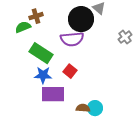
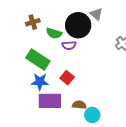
green semicircle: (23, 27) -> (54, 33), moved, turned -140
purple semicircle: (72, 39) -> (69, 45), size x0.6
brown semicircle: (83, 108) -> (79, 105), moved

